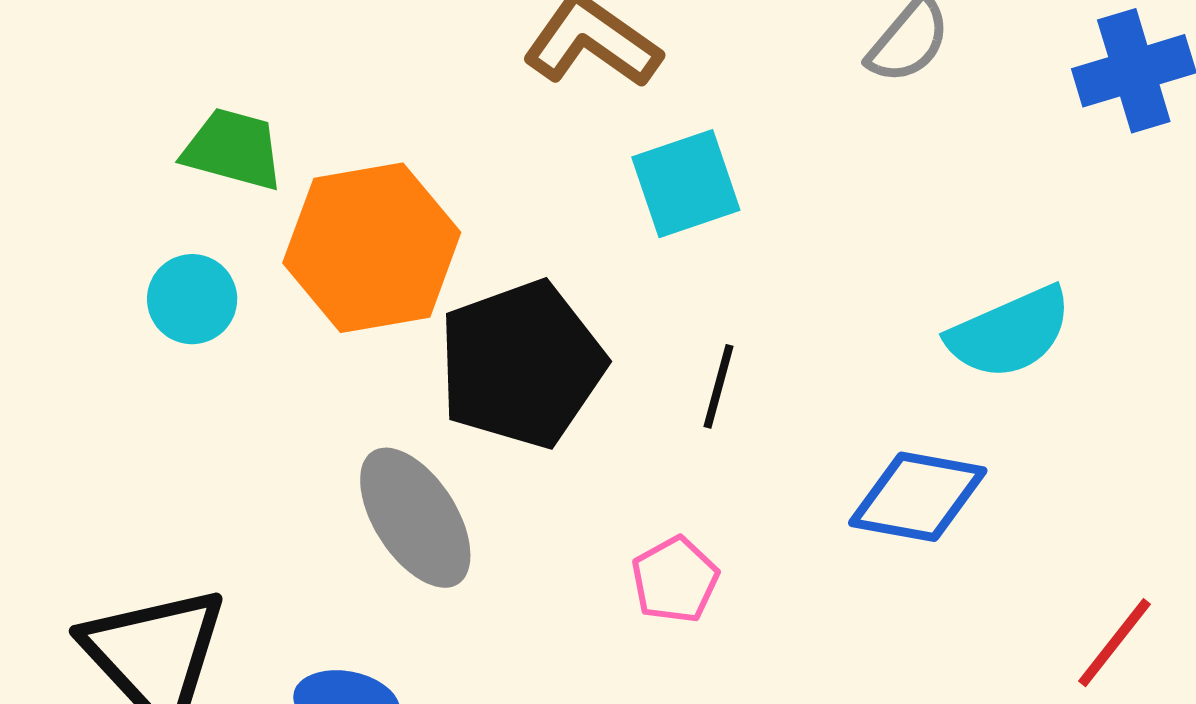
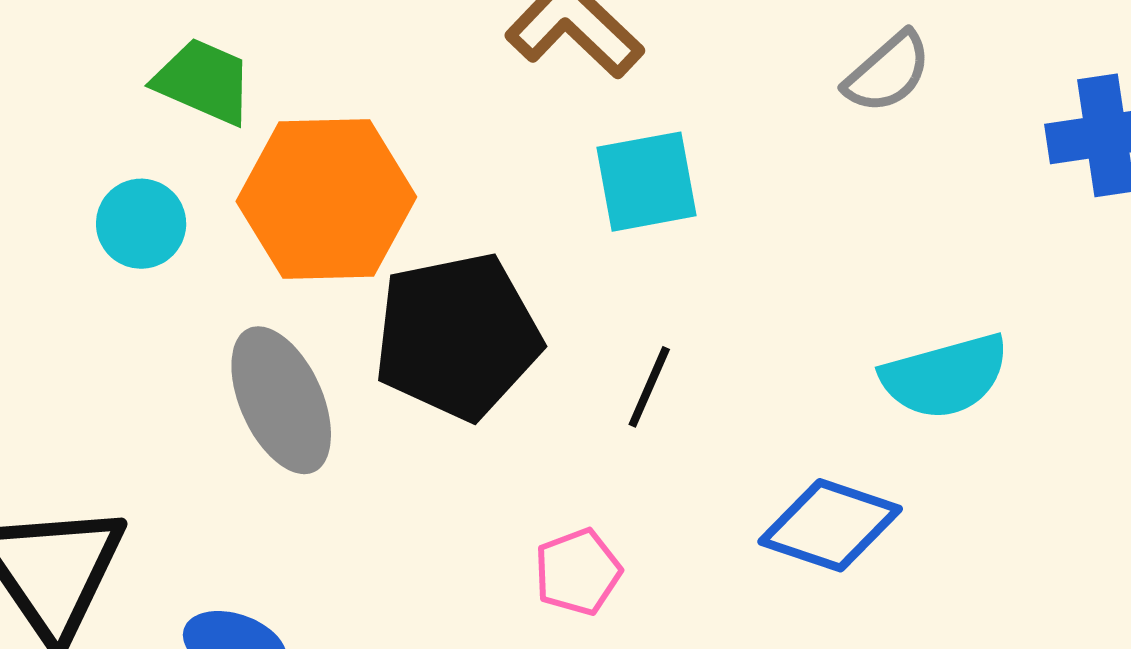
gray ellipse: (415, 518) -> (281, 400), moved

